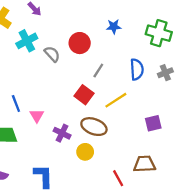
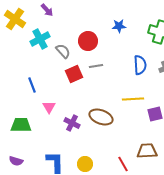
gray line: (98, 71) -> (96, 66), moved, turned 48
red square: (84, 95) -> (74, 74), moved, turned 30
yellow line: (116, 100) -> (133, 99), moved, turned 30
blue line: (16, 103) -> (32, 85), moved
yellow circle: (85, 152) -> (85, 164), moved

